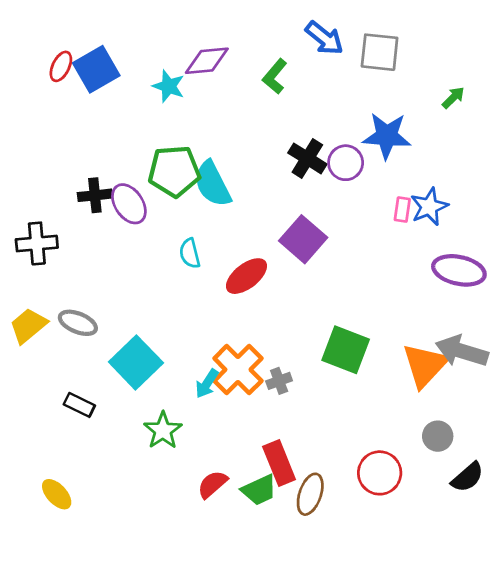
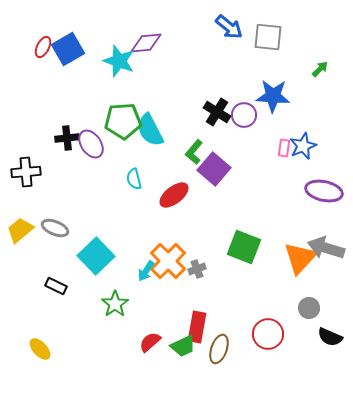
green L-shape: (275, 76) -> (194, 152), moved
cyan star: (169, 86) -> (119, 61), size x1.4
red rectangle: (279, 463) -> (197, 327), turned 32
black semicircle: (467, 477) -> (330, 337), turned 65

